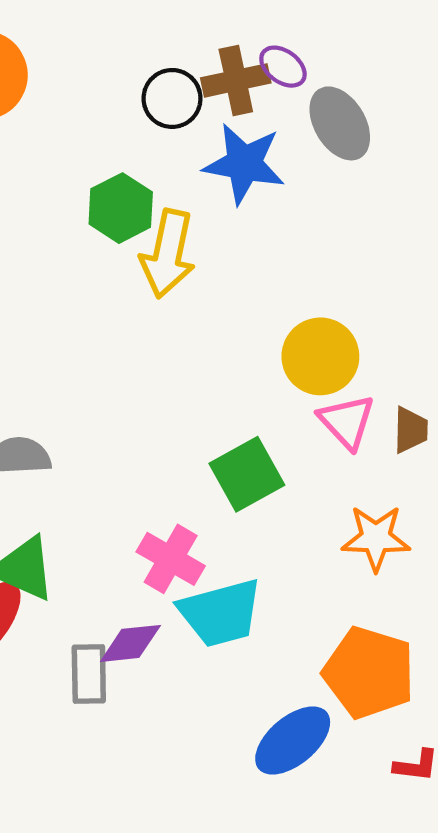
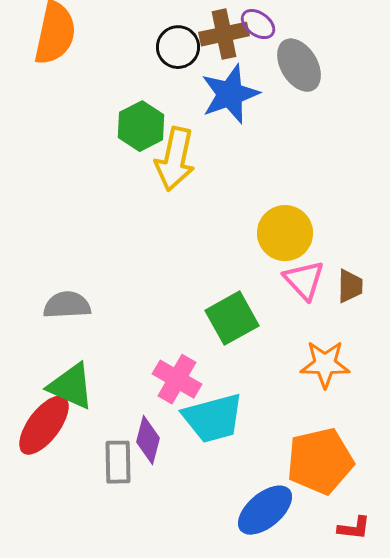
blue star: (244, 164) -> (230, 94), turned -30
purple diamond: (130, 643) -> (148, 440), turned -69
orange pentagon: (369, 673) -> (320, 461), turned -30

